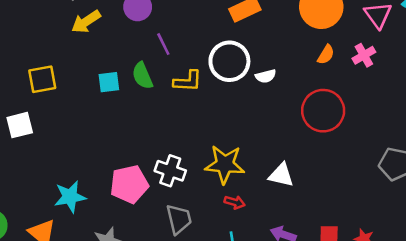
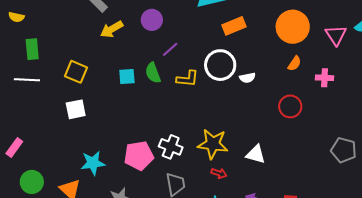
purple line: (163, 44) -> (170, 49), turned 72
pink cross: (364, 55) -> (325, 78), moved, turned 30
yellow square: (42, 79) -> (76, 72), turned 30
red circle: (323, 111) -> (290, 106), size x0.7
white square: (20, 125) -> (76, 109), moved

